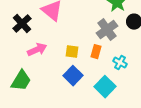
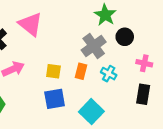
cyan cross: (120, 63) -> (109, 74), moved
blue square: (73, 76) -> (55, 99), turned 36

